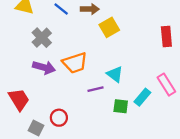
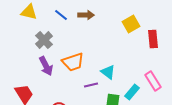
yellow square: (109, 27) -> (131, 24), moved
purple arrow: (44, 67) -> (46, 66), turned 48

